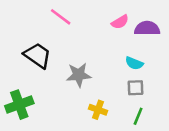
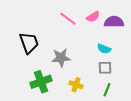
pink line: (61, 17) -> (68, 19), moved
black trapezoid: (37, 55) -> (29, 43), turned 35
green cross: (19, 105) -> (41, 82), moved

